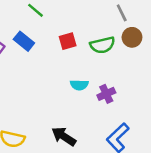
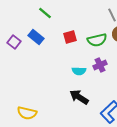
purple cross: (106, 94) -> (100, 65), moved
black arrow: (64, 136) -> (79, 97), moved

